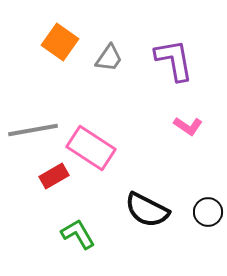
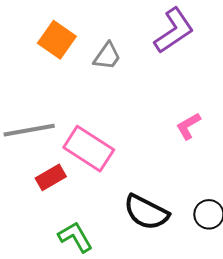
purple L-shape: (174, 60) -> (174, 31), moved, turned 66
pink L-shape: (188, 126) -> (188, 126), turned 116

